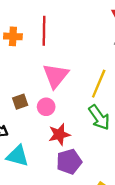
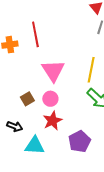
red star: (59, 134) -> (52, 121), moved

